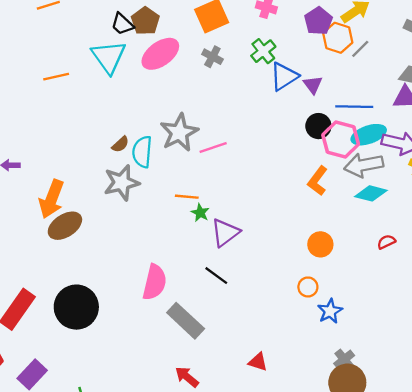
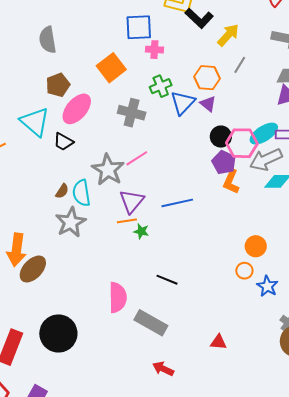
brown pentagon: (145, 21) -> (58, 85), turned 30
purple pentagon: (318, 21) -> (224, 162), moved
black trapezoid: (122, 24) -> (63, 142), moved
orange hexagon: (338, 38) -> (207, 78), moved
green cross: (263, 51) -> (161, 86), turned 30
gray cross: (212, 57) -> (132, 113), moved, size x1.5
blue line: (354, 107) -> (177, 203), moved
pink line: (213, 147) -> (137, 158), moved
purple triangle: (225, 233) -> (132, 201), moved
orange circle: (320, 244) -> (256, 246), moved

